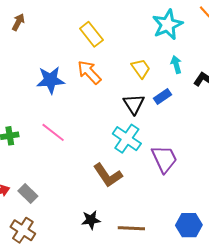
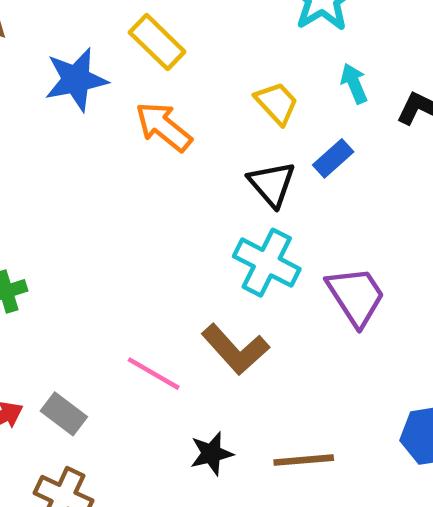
blue star: (50, 80) -> (76, 80), moved
pink line: (53, 132) -> (154, 374), moved

